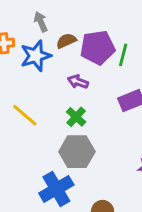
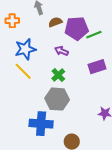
green line: (123, 55) -> (94, 35), turned 49
blue star: (36, 56) -> (25, 49), moved
blue cross: (56, 189) -> (41, 124), turned 30

